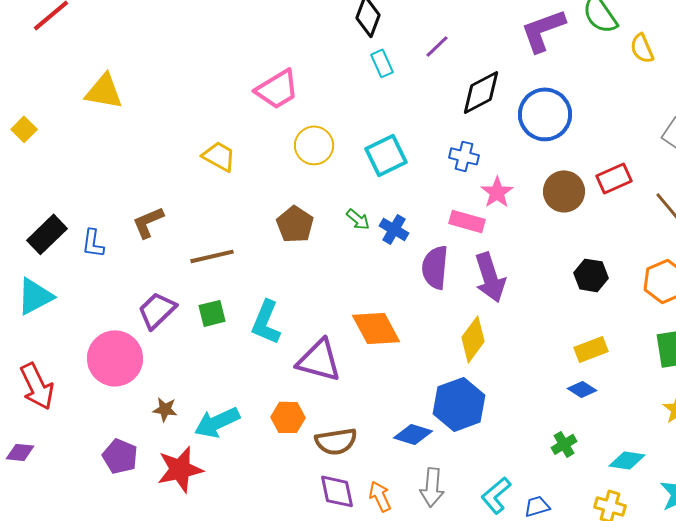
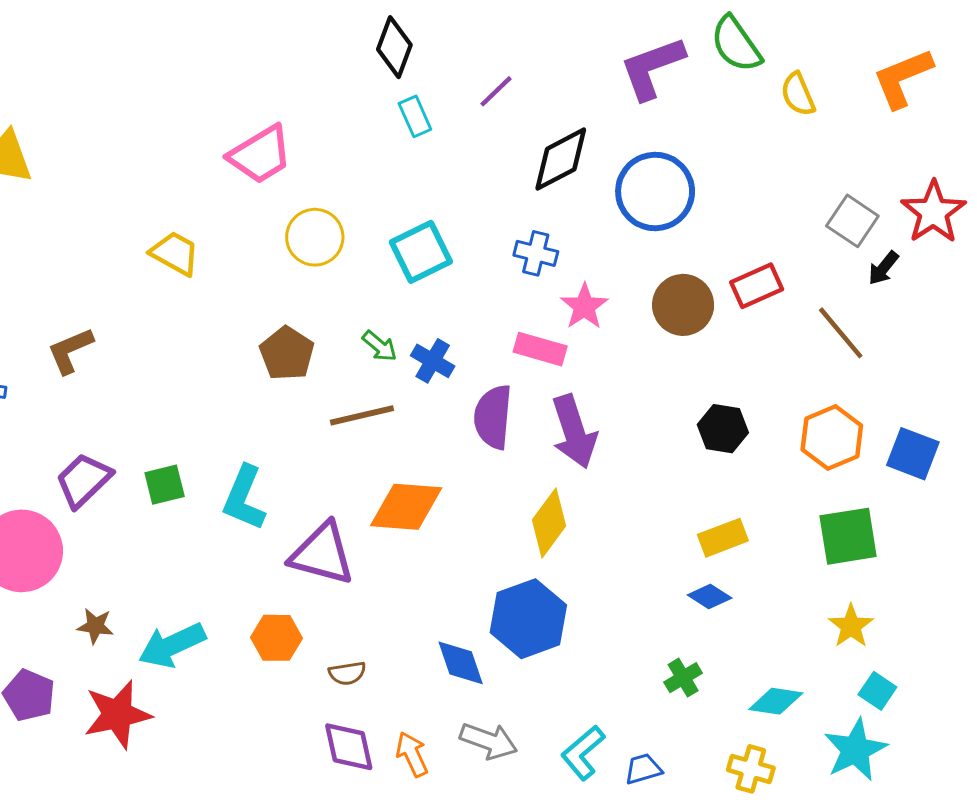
brown line: (212, 256) -> (362, 415), moved
orange diamond: (376, 328) -> (406, 507), turned -57
blue diamond: (413, 434) -> (461, 663), turned 54
brown semicircle: (336, 441) -> (347, 673), size x0.6
gray arrow: (432, 487) -> (489, 741), turned -75

